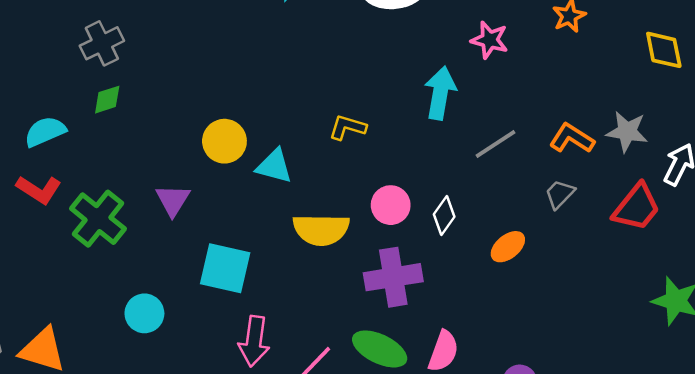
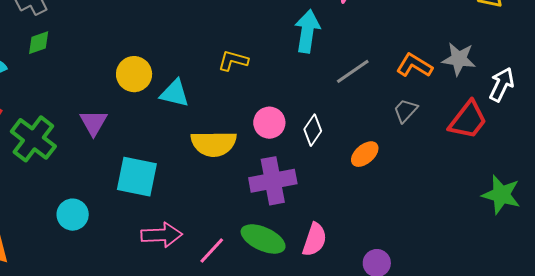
pink arrow: (254, 341) -> (162, 235), turned -99

